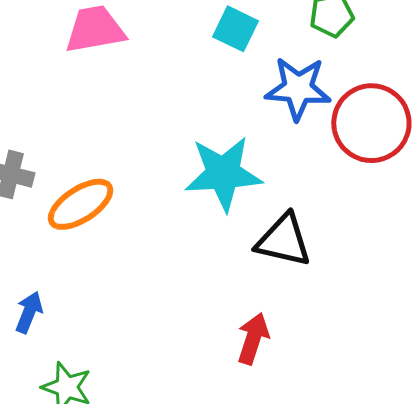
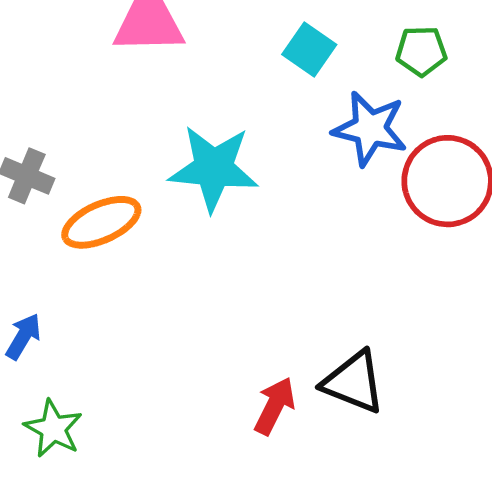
cyan star: (223, 173) -> (214, 168), moved
black triangle: (284, 240) -> (354, 382), moved

